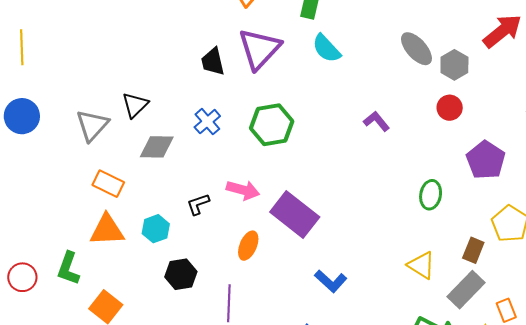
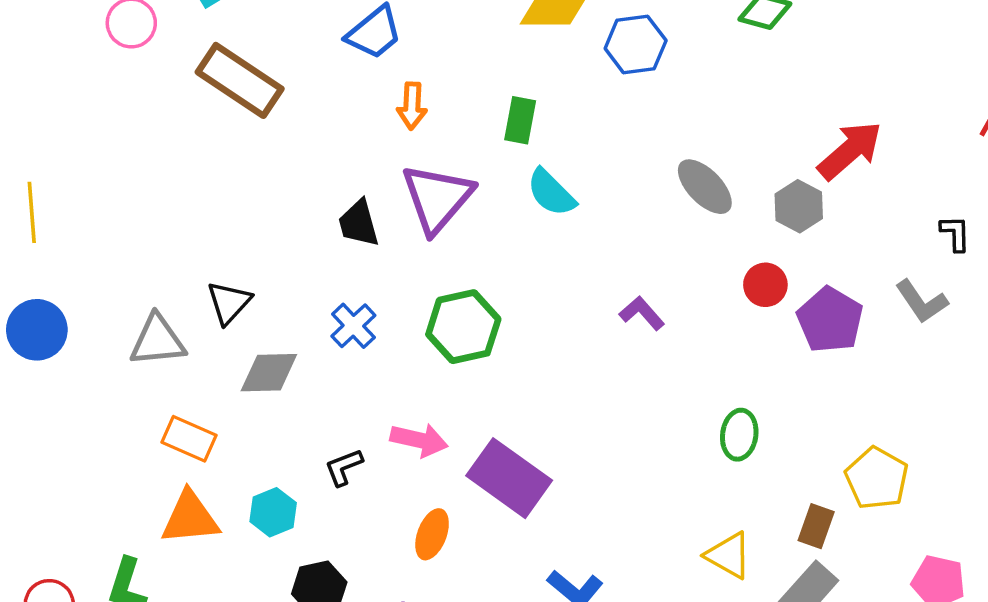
gray hexagon: (454, 65) -> (799, 206), moved
gray triangle: (92, 125) -> (158, 341), turned 45
purple pentagon: (486, 160) -> (830, 320), moved

